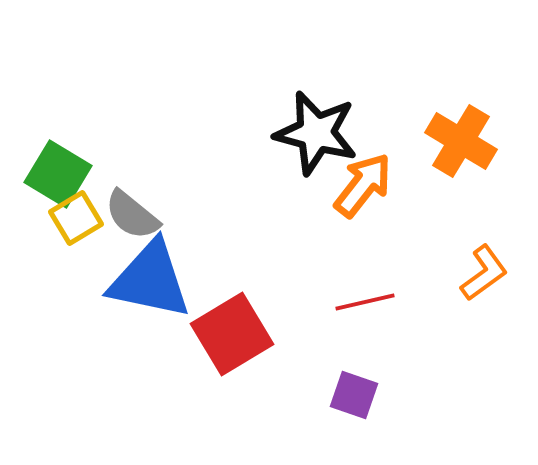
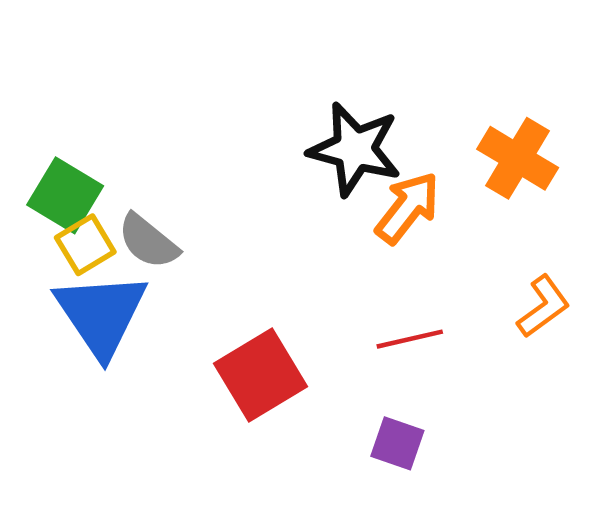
blue triangle: (150, 280) -> (101, 314), moved, turned 44

